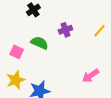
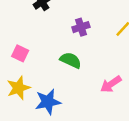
green semicircle: (39, 43) -> (71, 60), moved

